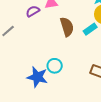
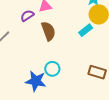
brown semicircle: (67, 27) -> (48, 31), moved

